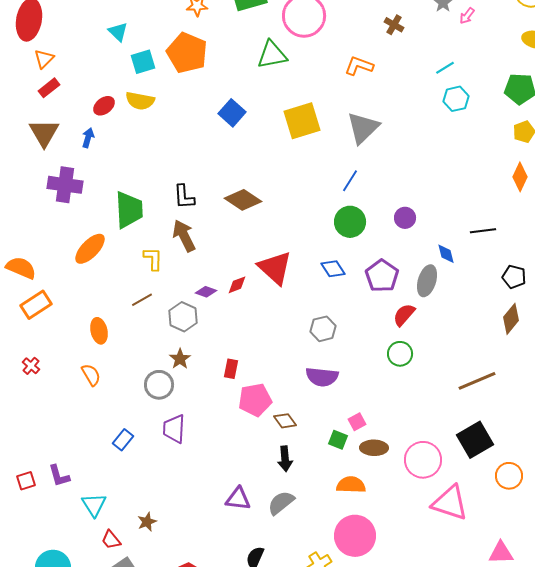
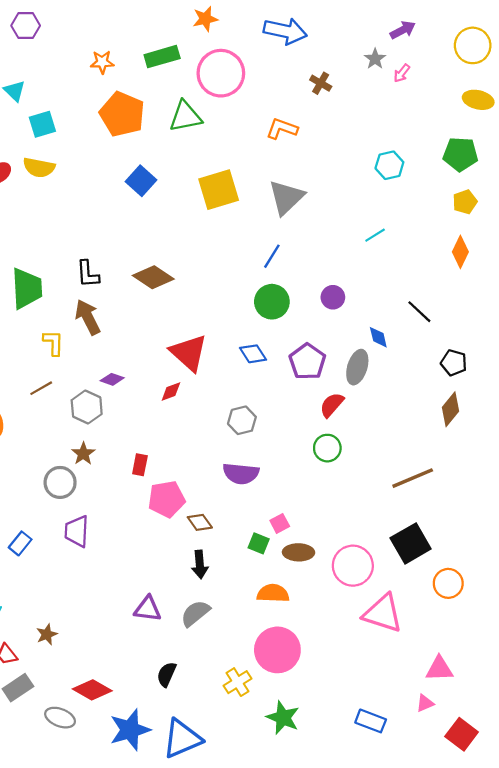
orange pentagon: (187, 53) -> (122, 114), moved
cyan line: (445, 68) -> (375, 235), moved
black line: (483, 231) -> (419, 312), turned 50
red diamond: (237, 285) -> (171, 392), moved

